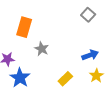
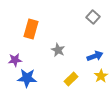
gray star: (42, 49) -> (58, 50), moved
blue star: (20, 78) -> (27, 78), turned -30

